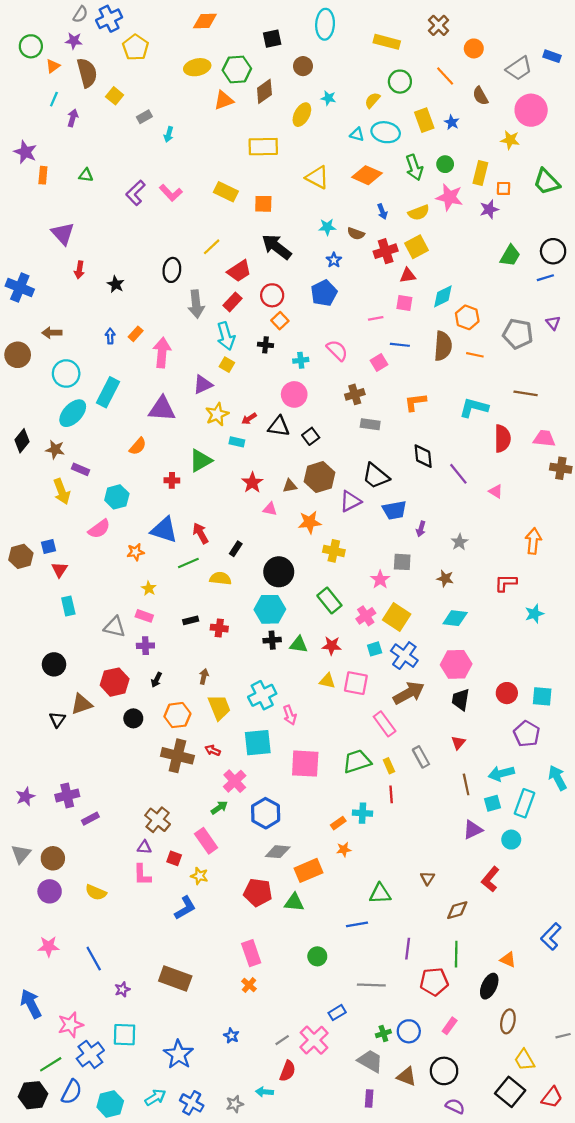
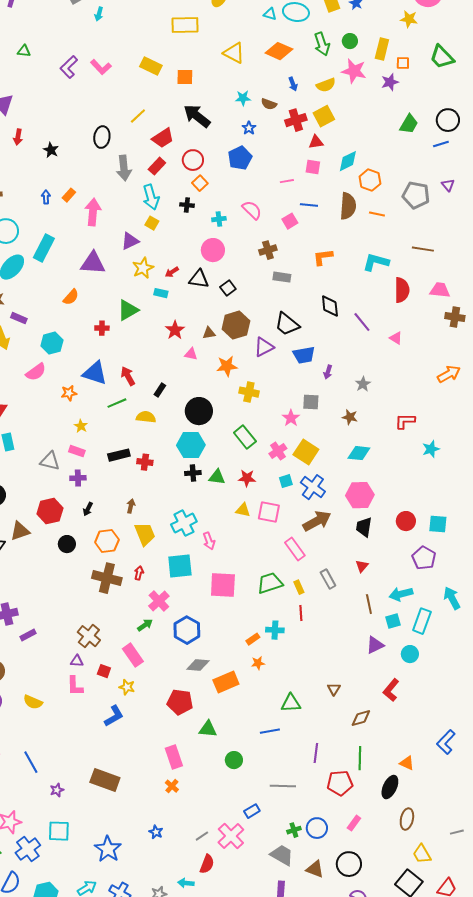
orange arrow: (533, 541) -> (449, 374), moved, turned 55
black rectangle: (191, 620) -> (119, 455), size x1.5
red arrow: (213, 750) -> (139, 573), turned 80
green triangle: (294, 902) -> (208, 729), moved

